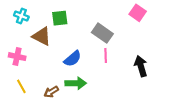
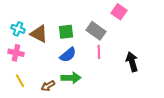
pink square: (138, 13) -> (119, 12), moved
cyan cross: (21, 16) -> (18, 29), moved
green square: (60, 18) -> (66, 32), moved

